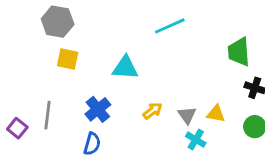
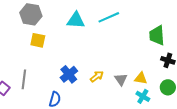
cyan triangle: (125, 68) -> (76, 20), moved
blue cross: (98, 109) -> (69, 74), moved
cyan cross: (196, 140) -> (143, 96), moved

